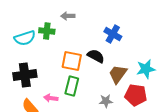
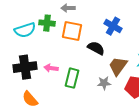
orange square: (72, 61) -> (72, 31), moved
pink arrow: (51, 98) -> (51, 68), moved
gray star: (106, 101) -> (104, 83), moved

